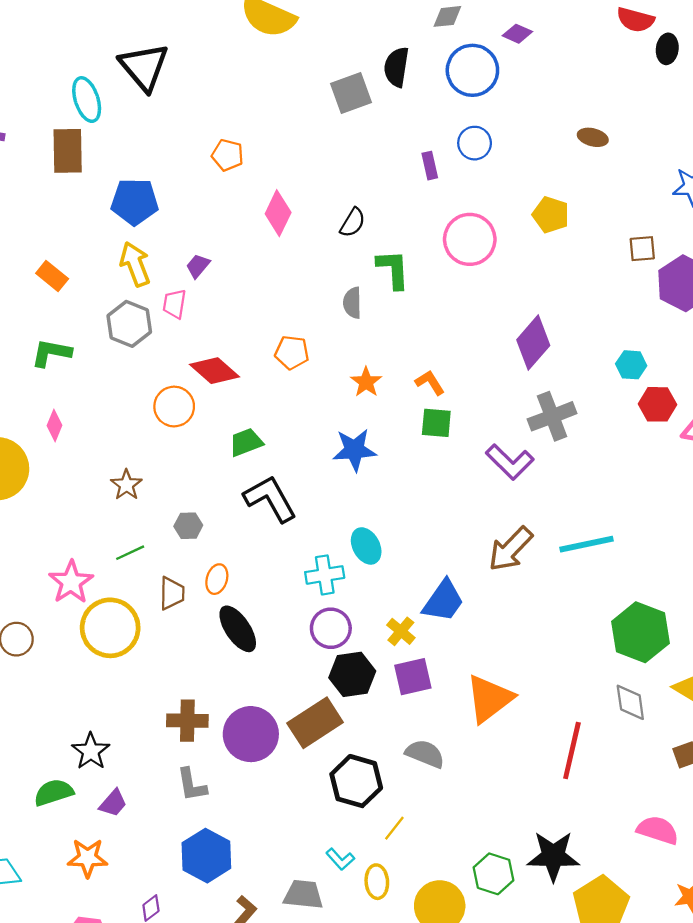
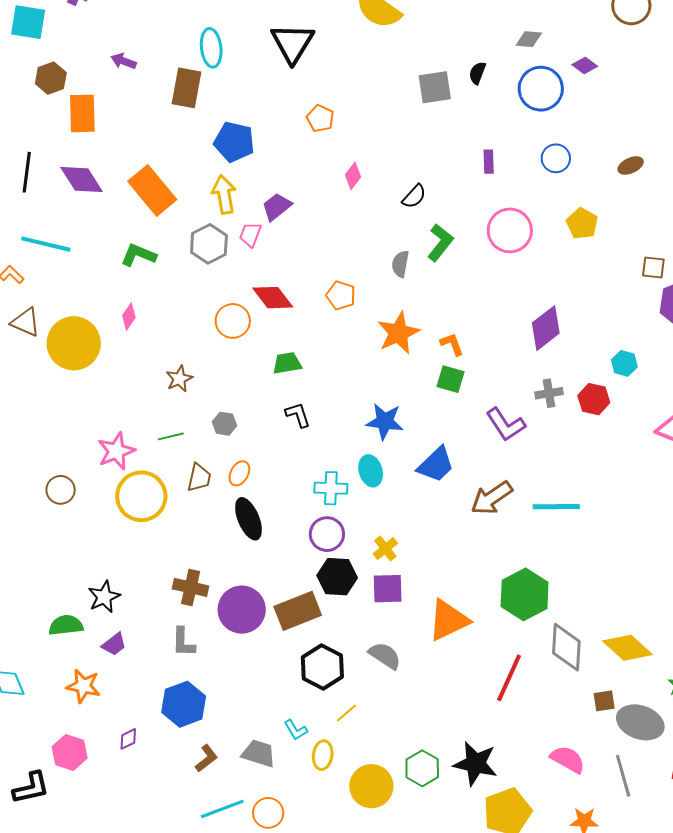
black triangle: (144, 67) -> (292, 43), moved
black semicircle: (396, 67) -> (477, 73), size x0.7
brown ellipse: (593, 137) -> (631, 165), turned -50
blue circle: (475, 143) -> (556, 158), moved
pink diamond: (278, 213) -> (353, 176), size x0.7
purple trapezoid: (198, 266) -> (277, 207), size x1.4
green L-shape: (393, 269) -> (440, 243), turned 30
orange rectangle: (52, 276) -> (152, 190), size x1.8
orange star: (366, 382) -> (398, 333), size x1.6
red hexagon: (657, 404) -> (594, 399), moved
gray cross: (552, 416) -> (549, 393), size x0.7
blue star: (354, 450) -> (385, 421), moved
black L-shape: (270, 499) -> (298, 415), size x0.6
blue trapezoid: (443, 601) -> (436, 465), moved
green hexagon: (640, 632) -> (525, 594), moved
gray diamond: (630, 702) -> (566, 647), size x1.4

